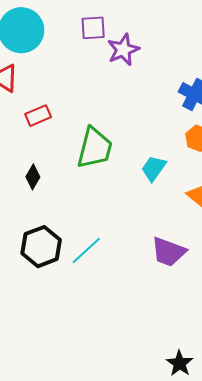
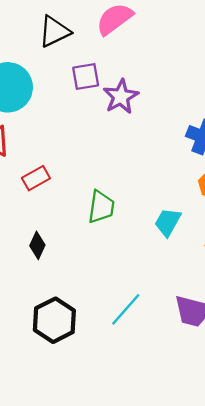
green trapezoid: (95, 148) -> (101, 207), size x0.7
cyan line: (86, 250) -> (126, 309), moved

